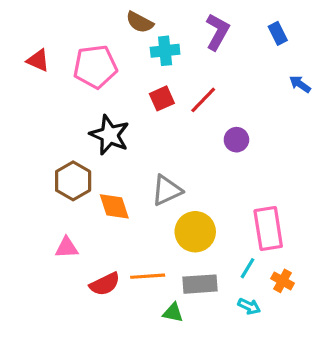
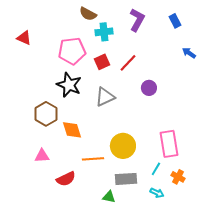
pink pentagon: (95, 67) -> (72, 51), moved
gray triangle: (167, 190) -> (105, 97), moved
orange line: (148, 276) -> (93, 159), moved

